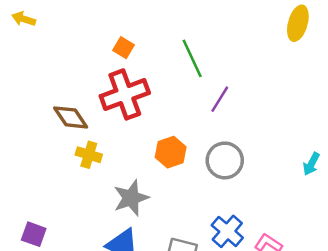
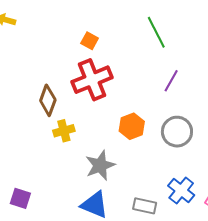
green line: (192, 58) -> (156, 32), moved
brown diamond: (71, 117) -> (48, 100), turned 56
yellow cross: (89, 155) -> (64, 131), turned -30

